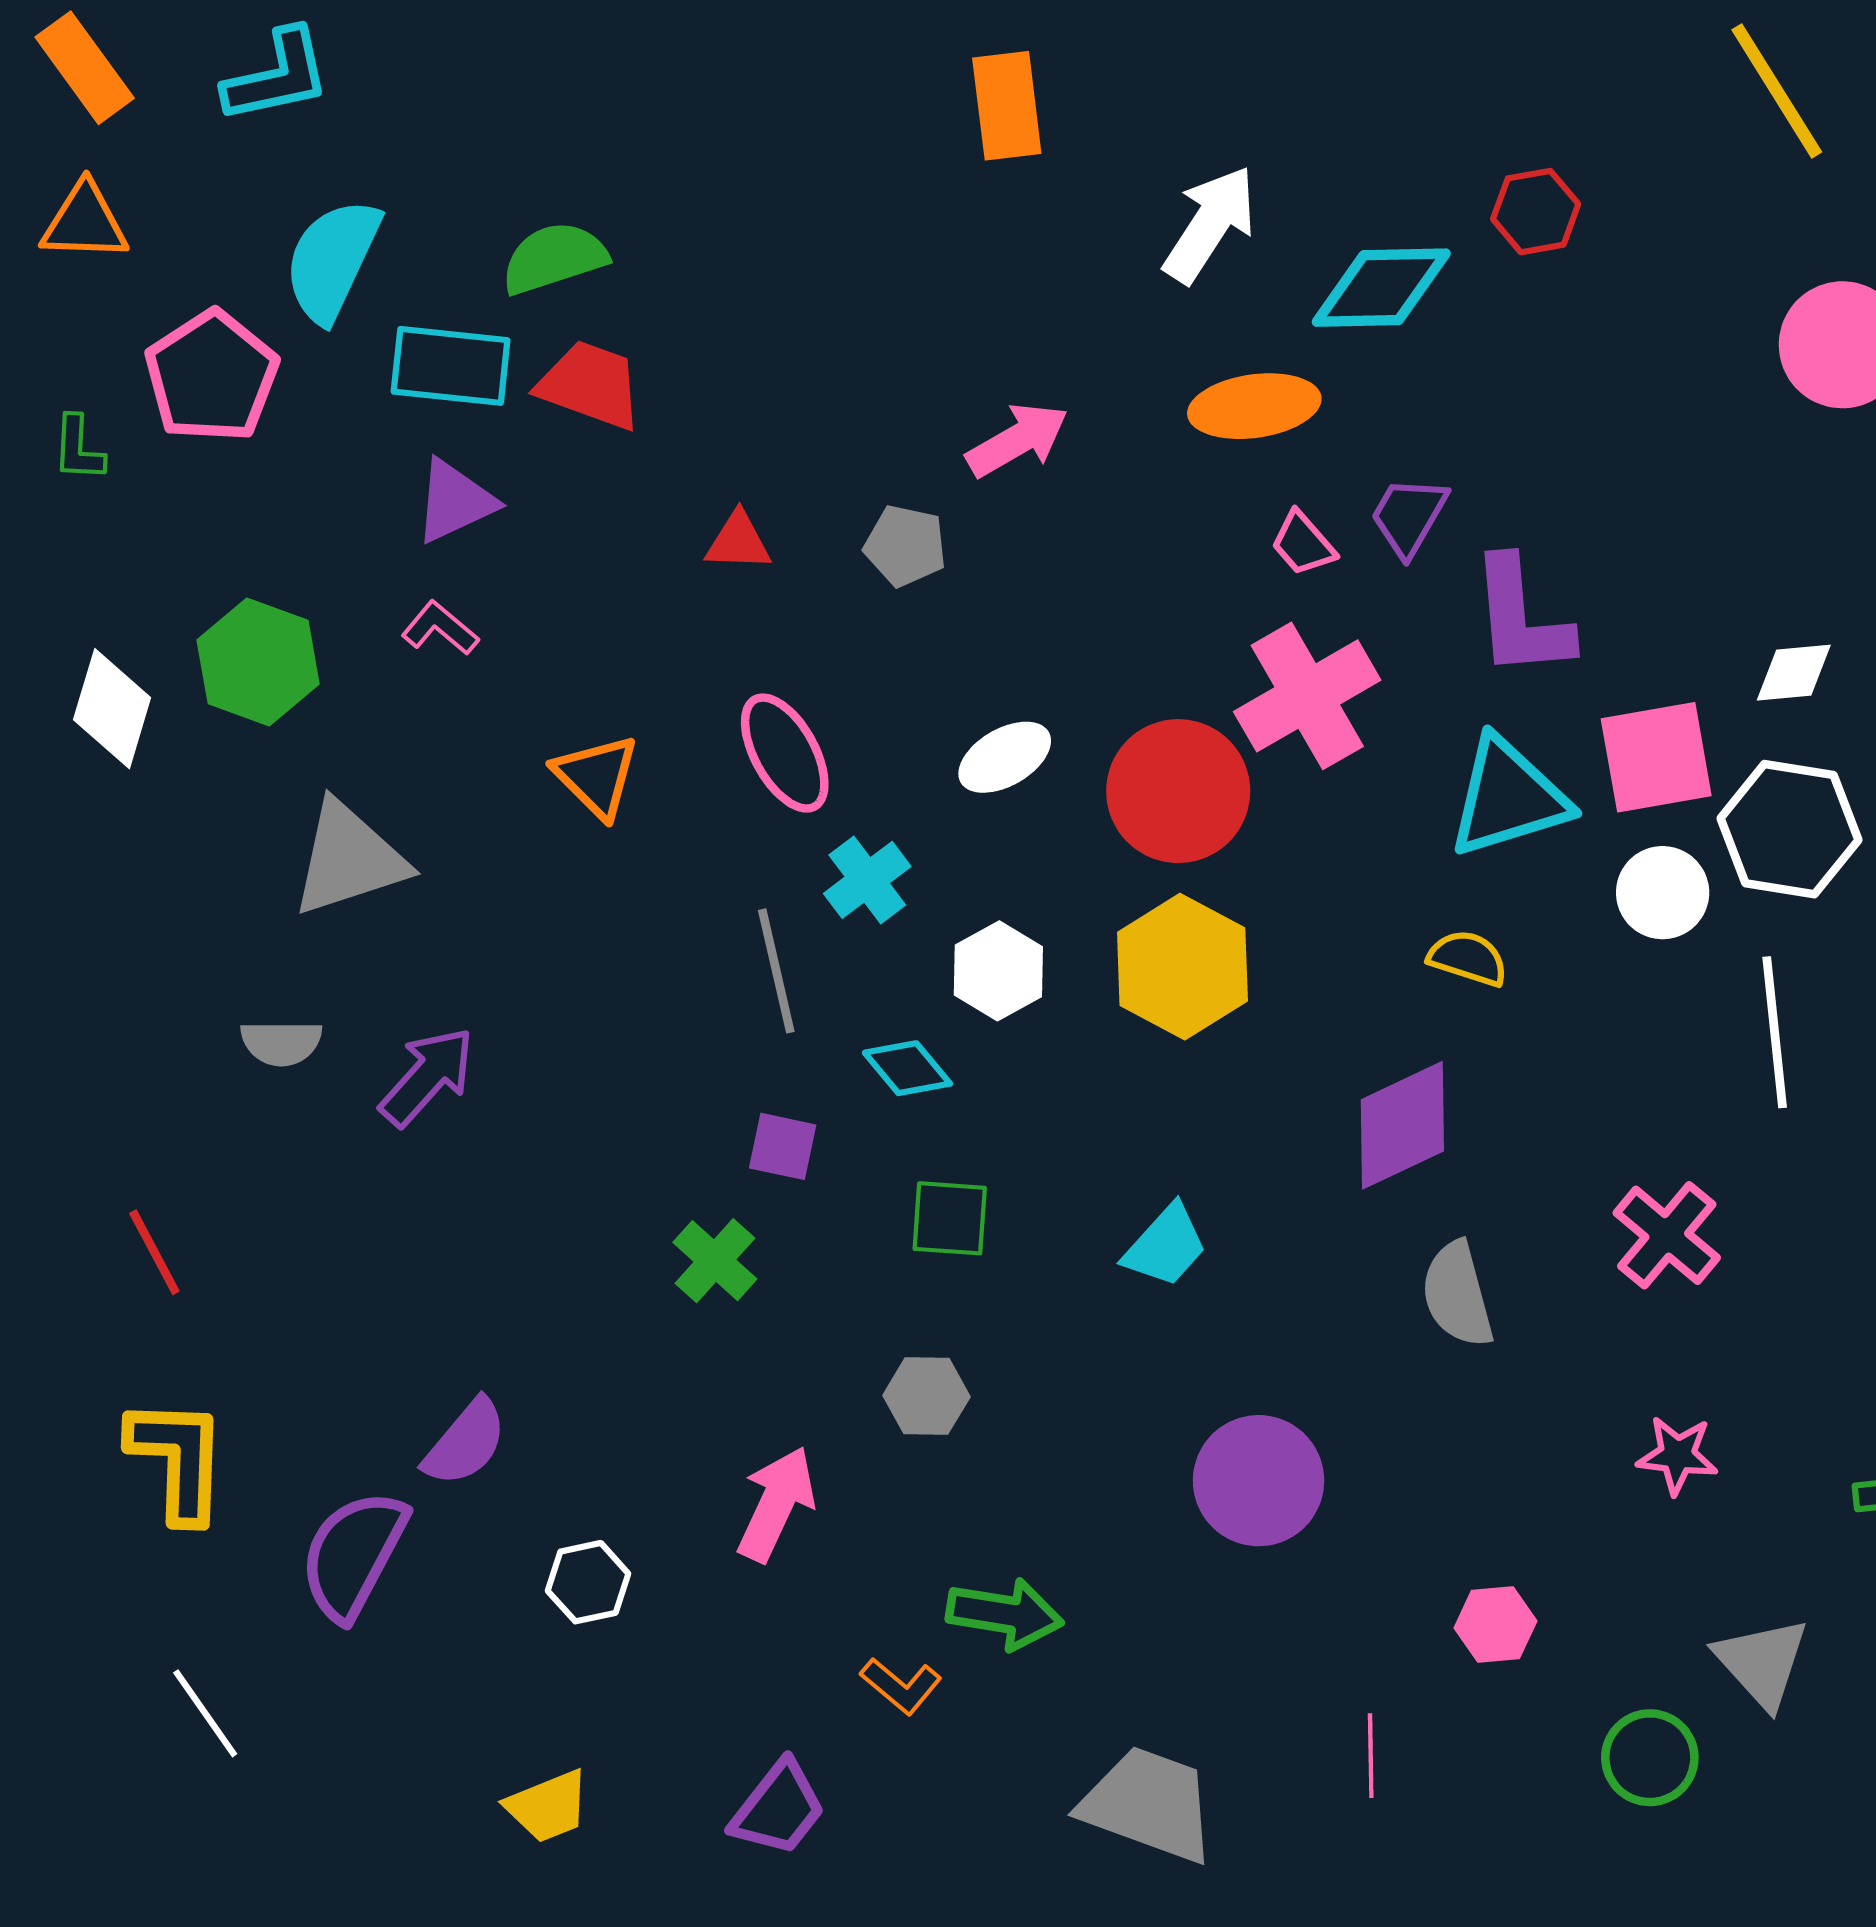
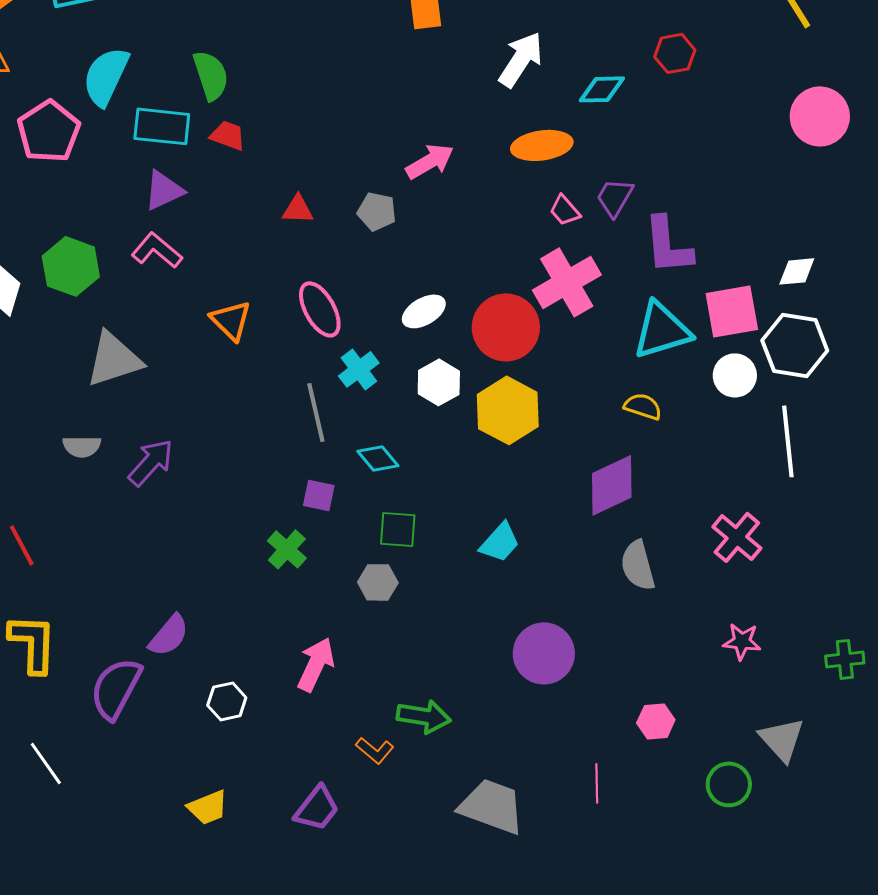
green semicircle: (554, 258) -> (211, 75), turned 90
cyan diamond: (1381, 288) -> (602, 89), size x0.7
red trapezoid: (590, 385) -> (228, 135), size x0.7
pink L-shape: (440, 628) -> (157, 250), size x1.4
white hexagon: (998, 971) -> (439, 382), moved
gray hexagon: (926, 1396) -> (378, 582), moved

